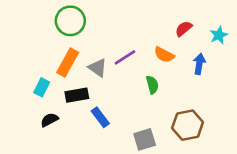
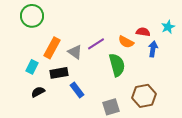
green circle: (70, 21) -> (32, 16), moved
red semicircle: (184, 29) -> (143, 32), moved, turned 48
green semicircle: (152, 85) -> (117, 65), size x1.6

